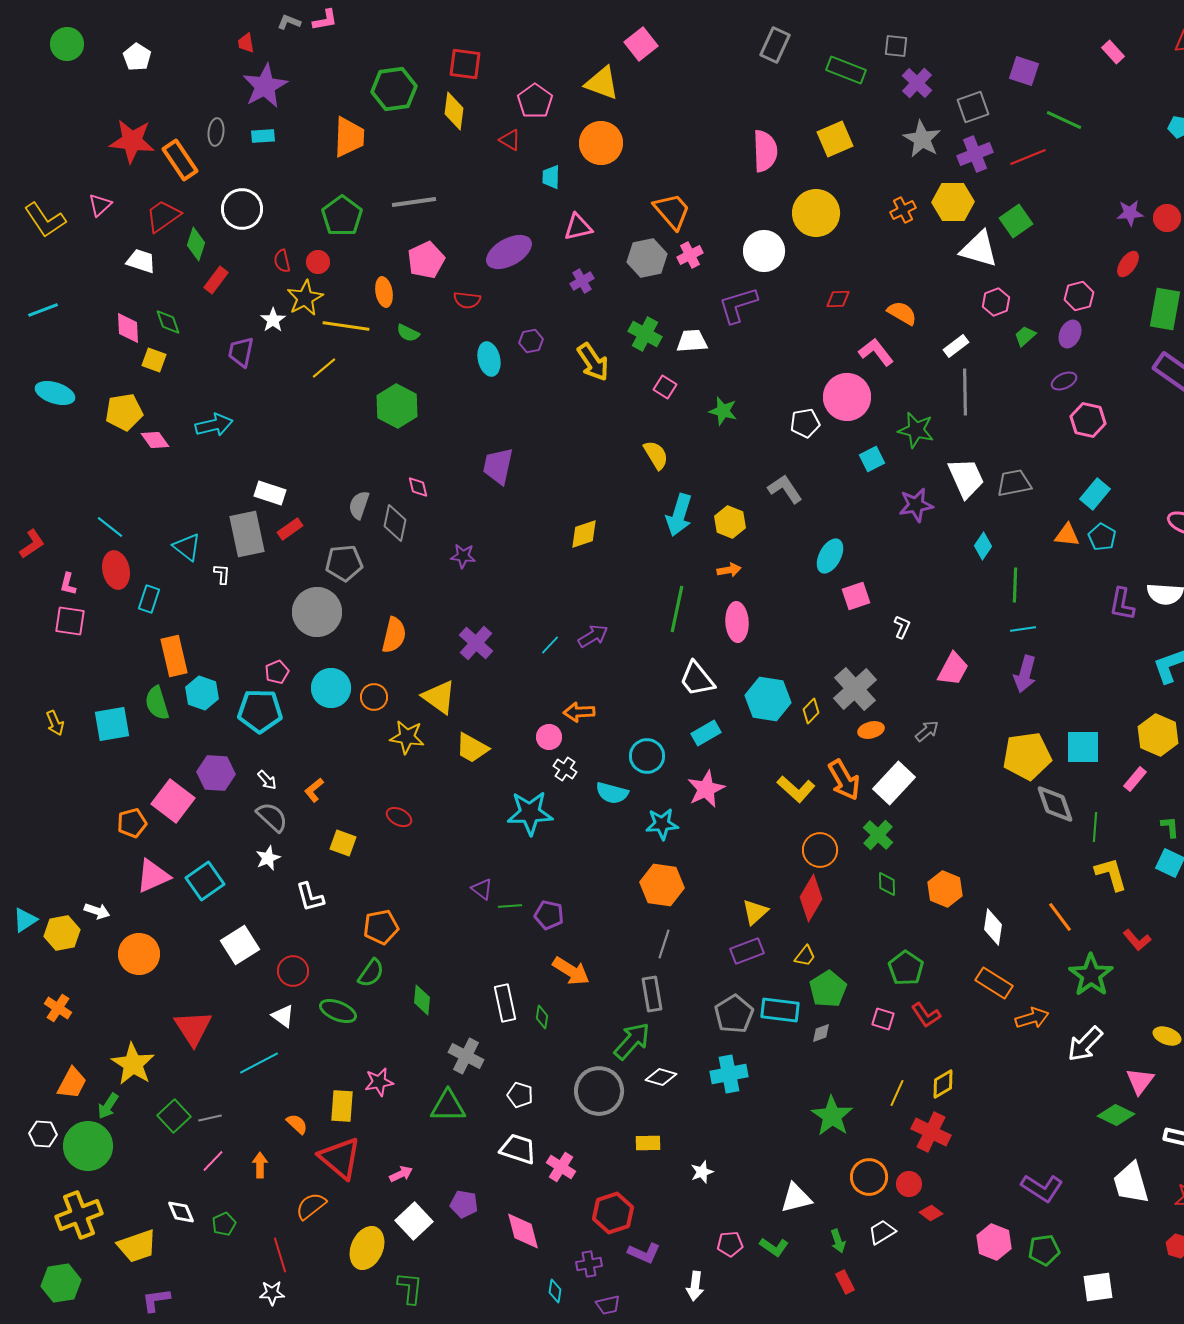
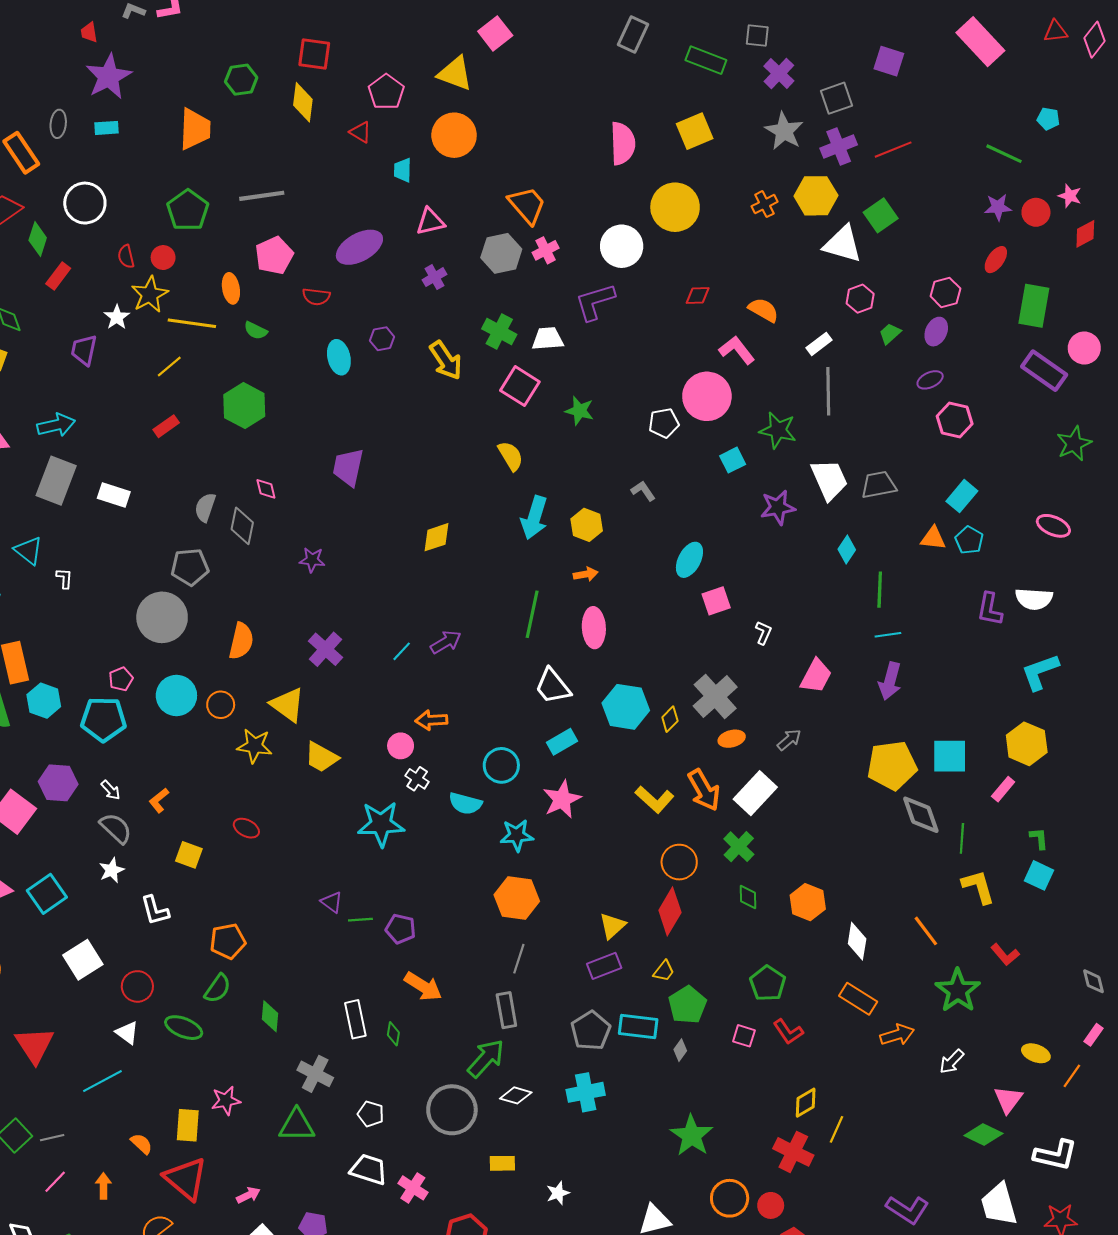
pink rectangle: (1113, 52) -> (980, 42), size x2.0
green hexagon: (394, 89) -> (241, 80), size x0.7
green line: (1064, 120) -> (1004, 154), moved
pink square: (665, 387) -> (520, 386), size x1.6
gray L-shape: (785, 489) -> (643, 491), size x0.7
red rectangle: (290, 529) -> (166, 426), moved
gray rectangle: (247, 534) -> (56, 481), moved, turned 33
gray diamond: (821, 1033) -> (680, 1050), turned -35
white arrow: (1085, 1044) -> (952, 1061), size x0.7
yellow line: (897, 1093) -> (836, 1129), moved

